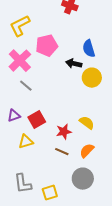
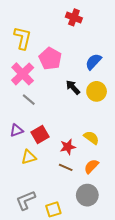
yellow L-shape: (20, 26) -> (23, 38), turned 130
pink pentagon: (47, 46) -> (50, 59), turned -30
blue semicircle: (89, 49) -> (93, 62), turned 60
black arrow: (74, 64) -> (73, 87), moved, turned 35
gray L-shape: (23, 184) -> (26, 200), turned 75

